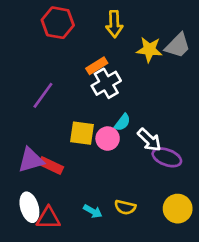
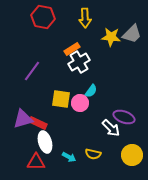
white arrow: (149, 140) -> (111, 128), moved
white ellipse: (29, 207) -> (45, 142), moved

